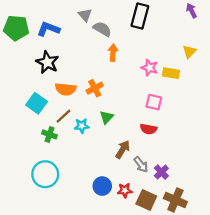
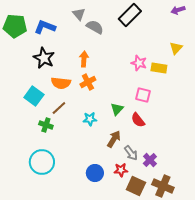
purple arrow: (192, 11) -> (178, 10), turned -80
black rectangle: (140, 16) -> (130, 15), turned 30
orange arrow: (113, 53) -> (84, 59), moved
green triangle: (107, 117) -> (117, 109), moved
cyan star: (82, 126) -> (90, 119), moved
red semicircle: (148, 129) -> (138, 120), turned 42
red star: (125, 190) -> (121, 170), moved

